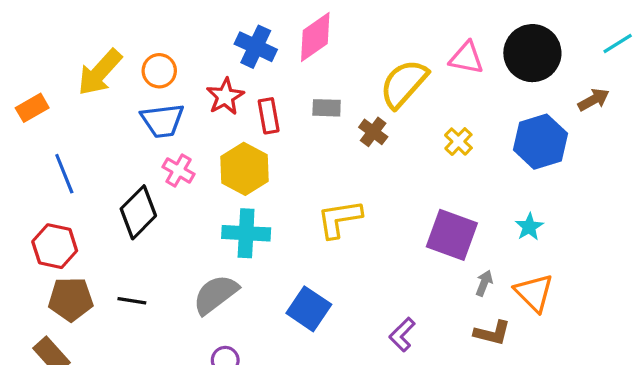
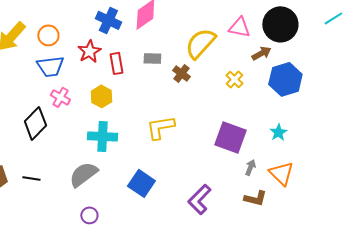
brown arrow: (594, 100) -> (261, 53), moved
yellow hexagon: (244, 169) -> (101, 96), size x0.7
purple L-shape: (402, 335) -> (199, 199), size x1.4

